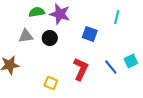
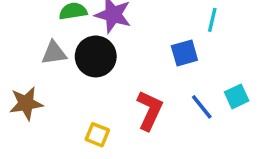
blue square: (90, 34) -> (184, 53), moved, turned -35
black circle: (50, 38) -> (96, 56), size x1.5

